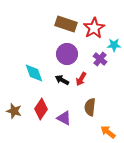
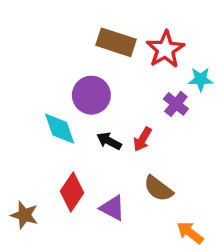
purple circle: (67, 54) -> (91, 95), moved
brown semicircle: (90, 107) -> (158, 189), turned -60
brown star: (14, 111) -> (24, 215), moved

